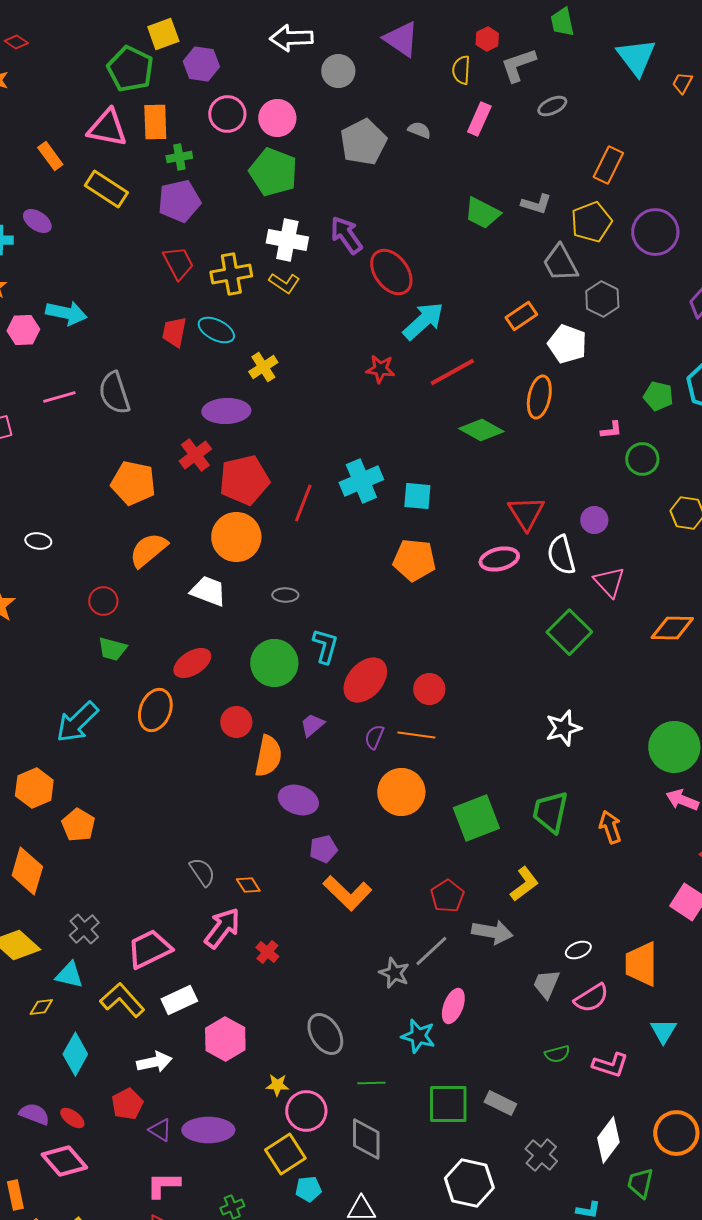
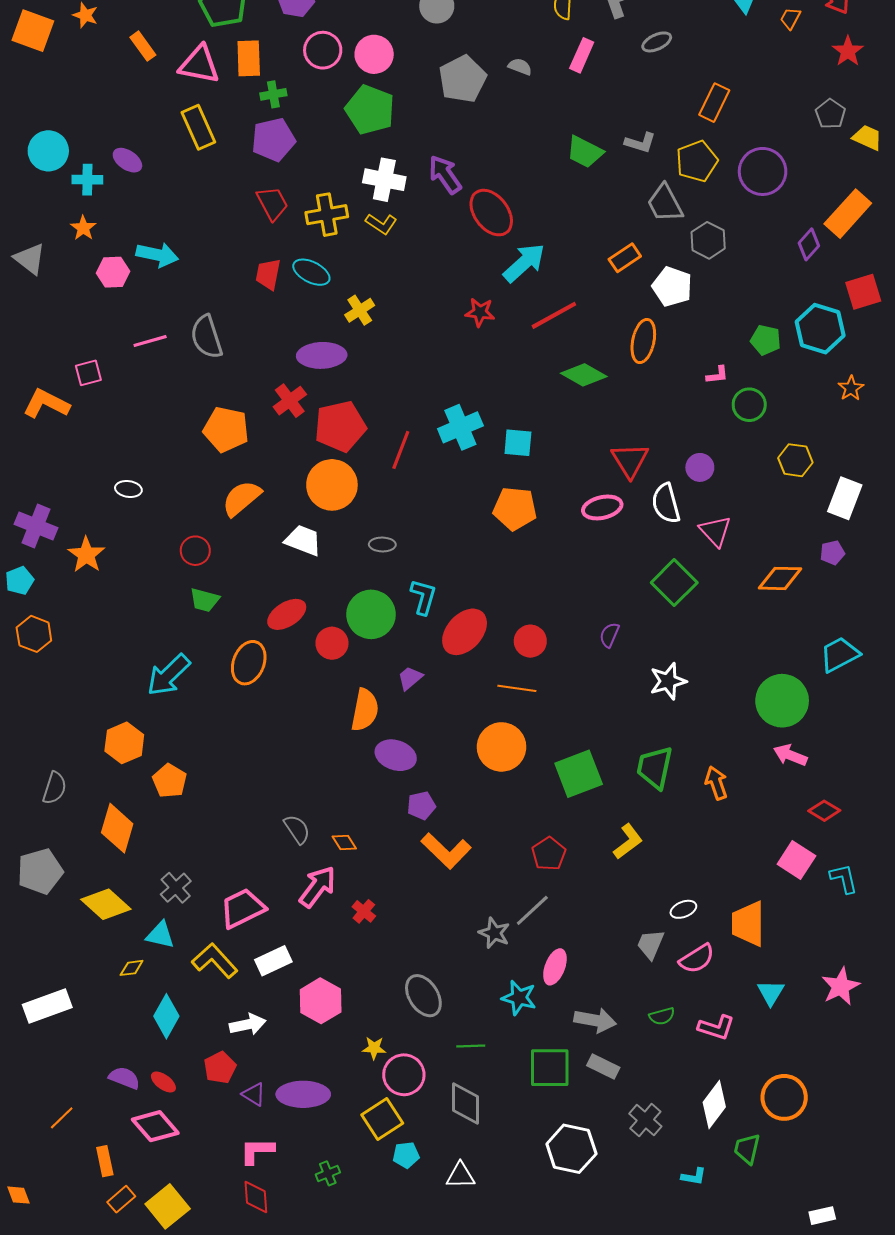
orange rectangle: (50, 156) -> (143, 46), moved
yellow rectangle: (106, 189) -> (198, 127), turned 33
red circle: (236, 722) -> (332, 643), moved
purple semicircle: (374, 737) -> (609, 635), moved
gray arrow: (492, 932) -> (595, 1020), moved

